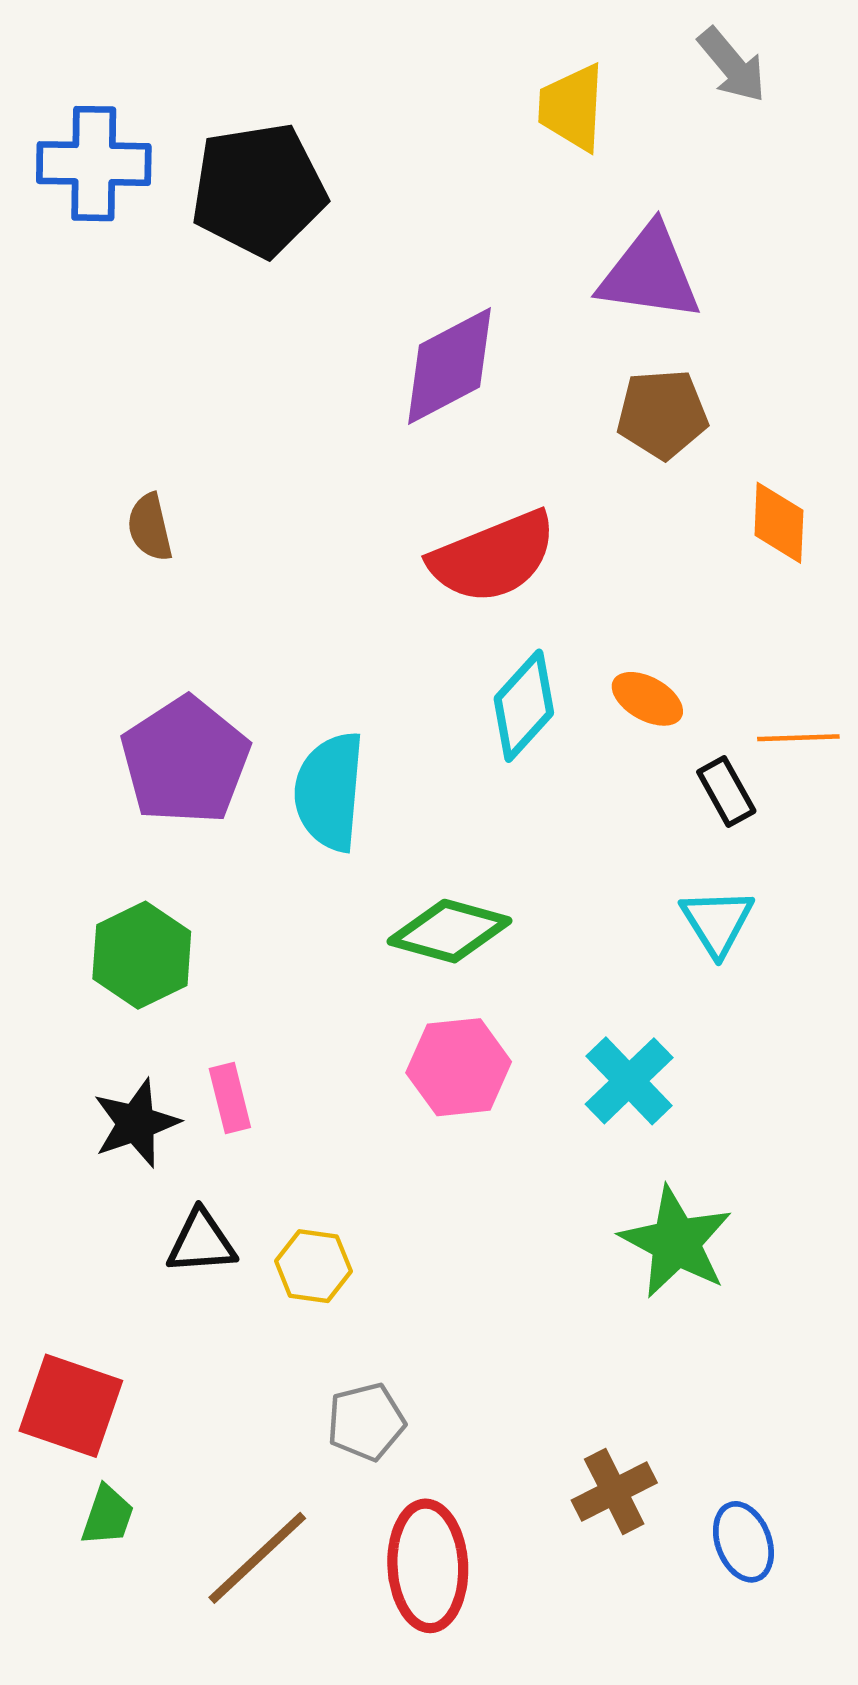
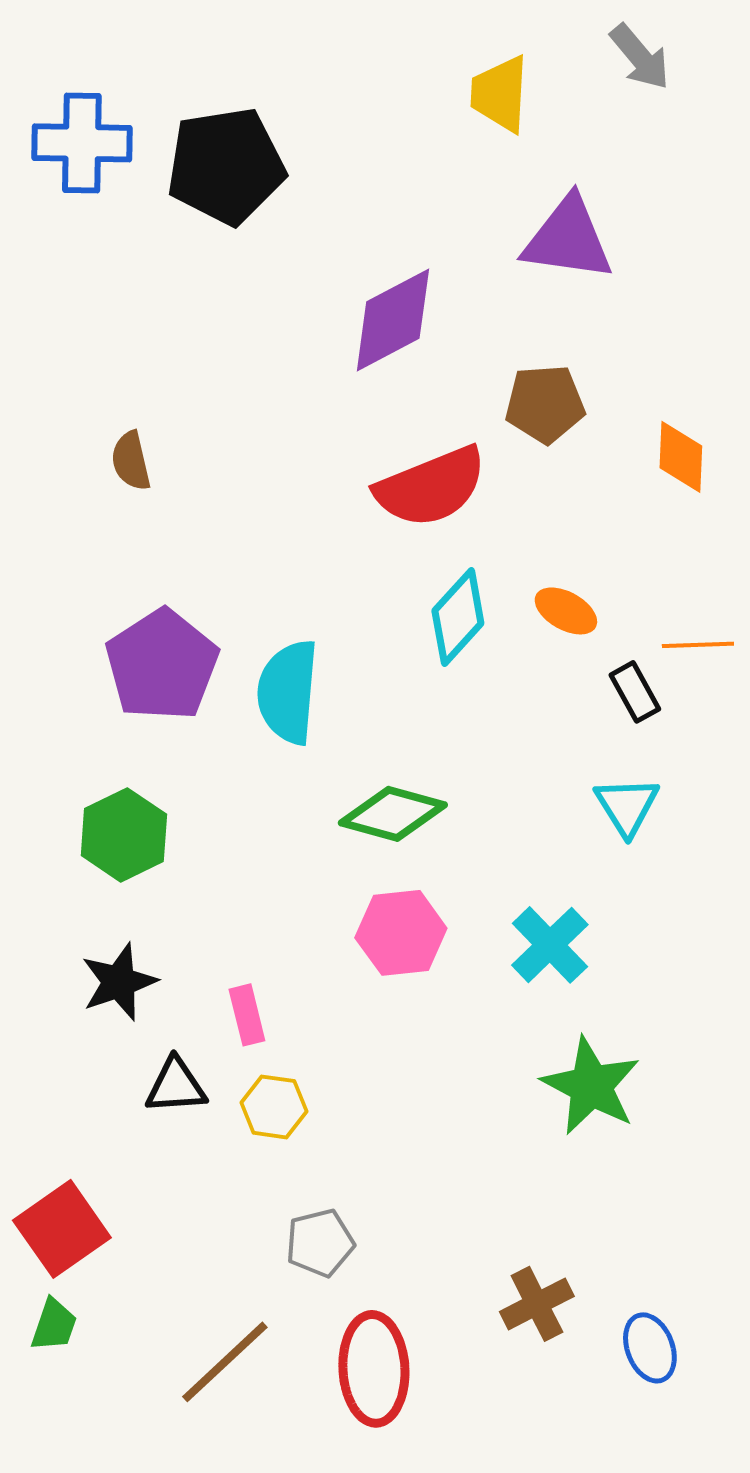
brown pentagon: (662, 414) -> (545, 404), moved
pink rectangle: (230, 1098) -> (247, 1015), moved
red square: (71, 1406) -> (62, 1229), turned 36
green trapezoid: (108, 1516) -> (54, 1325), moved

